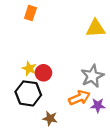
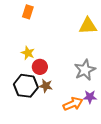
yellow star: (29, 68) -> (28, 53), moved
orange arrow: (79, 98) -> (73, 104), moved
brown star: (50, 118) -> (46, 86), moved

